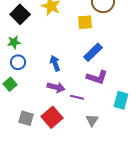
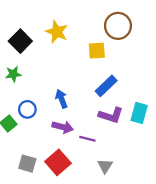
blue circle: (18, 62) -> (27, 109), moved
cyan rectangle: (121, 100) -> (139, 113), moved

